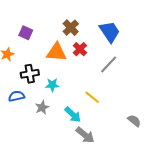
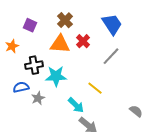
brown cross: (71, 28) -> (65, 20), moved
cyan star: (52, 85) -> (56, 76), size x1.5
gray star: (42, 107) -> (38, 98), moved

